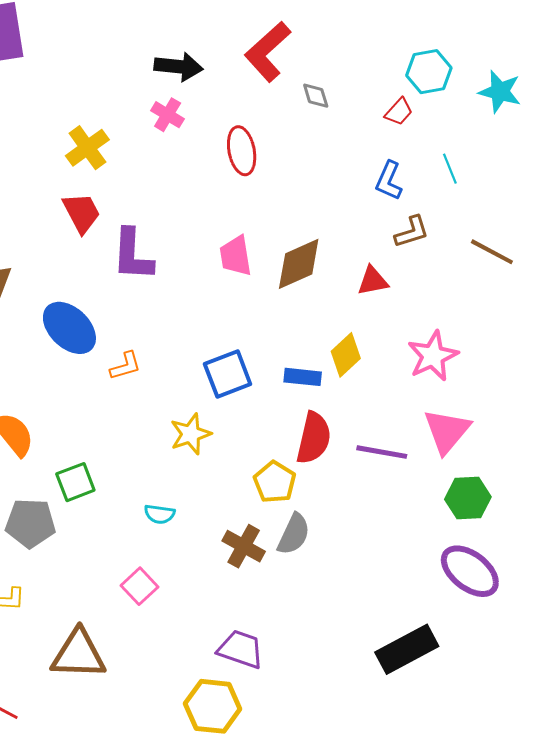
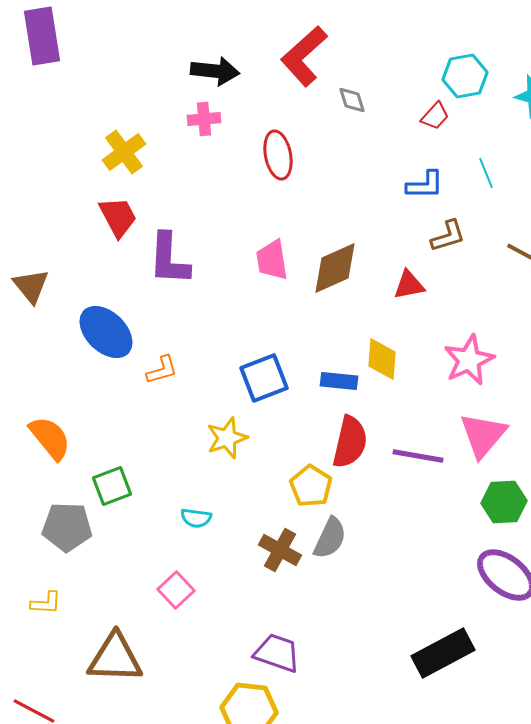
pink cross: (168, 115) -> (204, 119), turned -36
blue L-shape: (389, 181) -> (425, 185), turned -114
yellow diamond: (346, 355) -> (382, 359), turned -42

